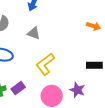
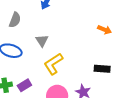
gray triangle: (34, 33) -> (42, 41), moved, turned 32

